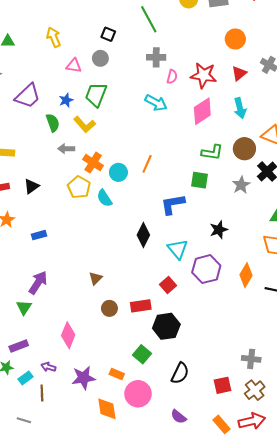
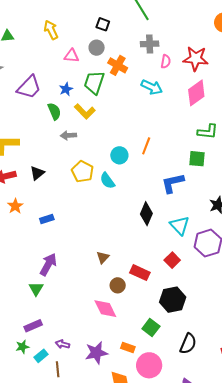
orange cross: (93, 163) -> (118, 65), moved
red rectangle: (141, 306) -> (140, 273), moved, turned 36
pink diamond: (68, 335) -> (105, 309), moved, turned -45

